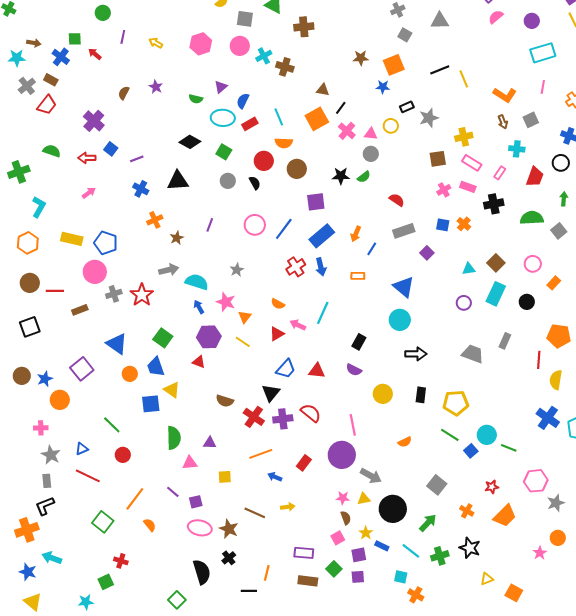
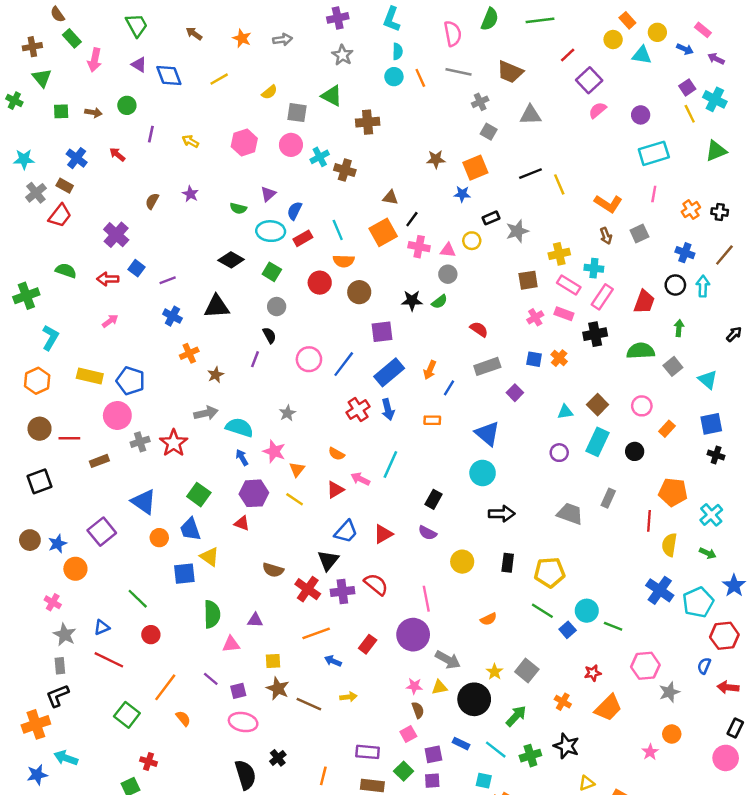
green square: (75, 39) -> (61, 111), moved
brown arrow: (34, 43) -> (93, 113), moved
pink cross: (347, 131) -> (419, 247), turned -30
cyan cross: (517, 149) -> (594, 268), moved
pink rectangle: (500, 173) -> (602, 297), size x1.5
black semicircle: (255, 183) -> (269, 335), moved
red triangle: (317, 371) -> (383, 534), turned -36
pink cross: (41, 428) -> (53, 602), turned 32
brown star: (229, 529) -> (278, 689), moved
yellow star: (366, 533) -> (495, 672), moved
blue star: (28, 572) -> (37, 775), turned -30

